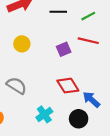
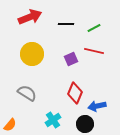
yellow circle: (22, 44) -> (32, 54), size x1.5
red diamond: (68, 86) -> (75, 93), turned 55
blue arrow: (91, 100) -> (97, 106), turned -54

